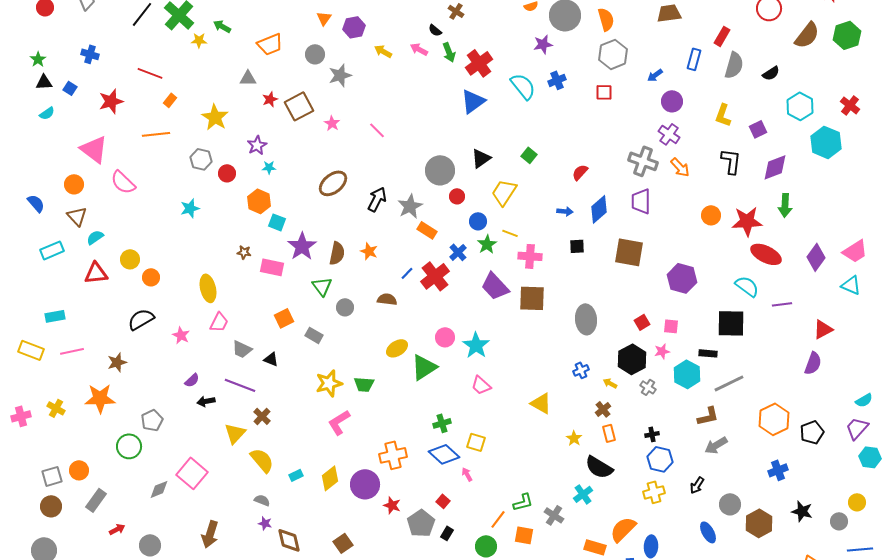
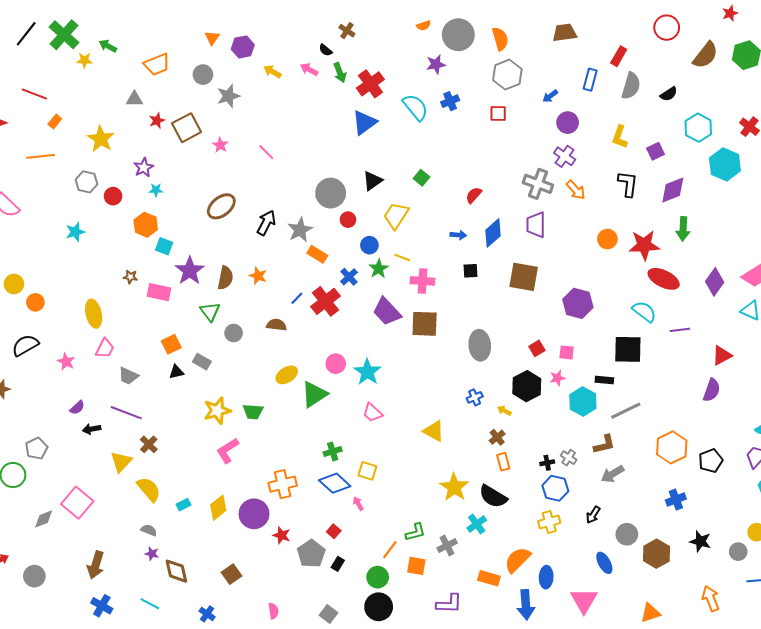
black triangle: (271, 359) -> (176, 372), moved, turned -35
gray cross: (648, 387) -> (569, 458), moved
yellow star: (574, 438) -> (454, 487), moved, size x1.8
gray cross: (554, 515) -> (447, 545), turned 30

